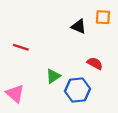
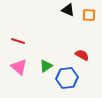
black triangle: (79, 26) -> (68, 10), moved
pink triangle: (15, 94) -> (19, 67), moved

